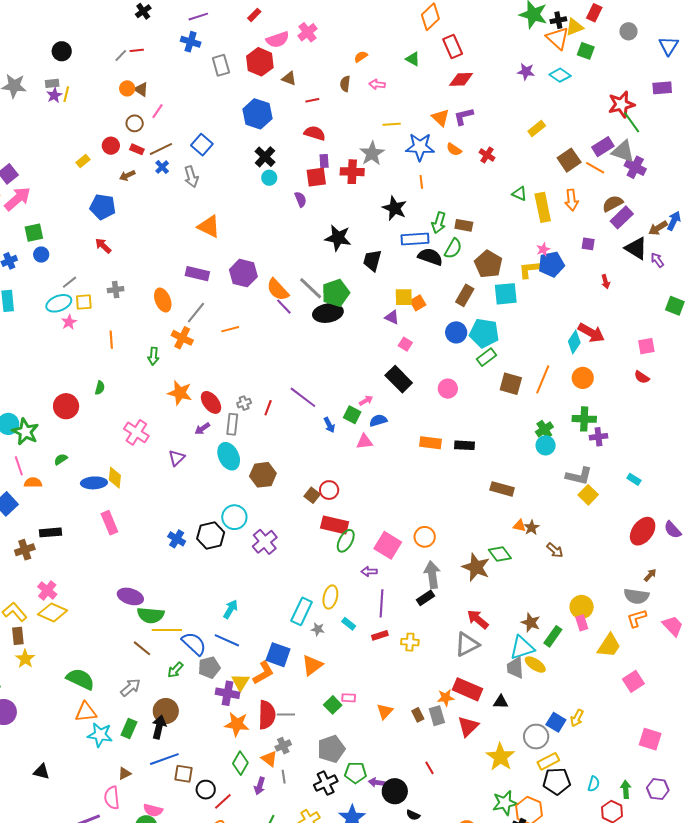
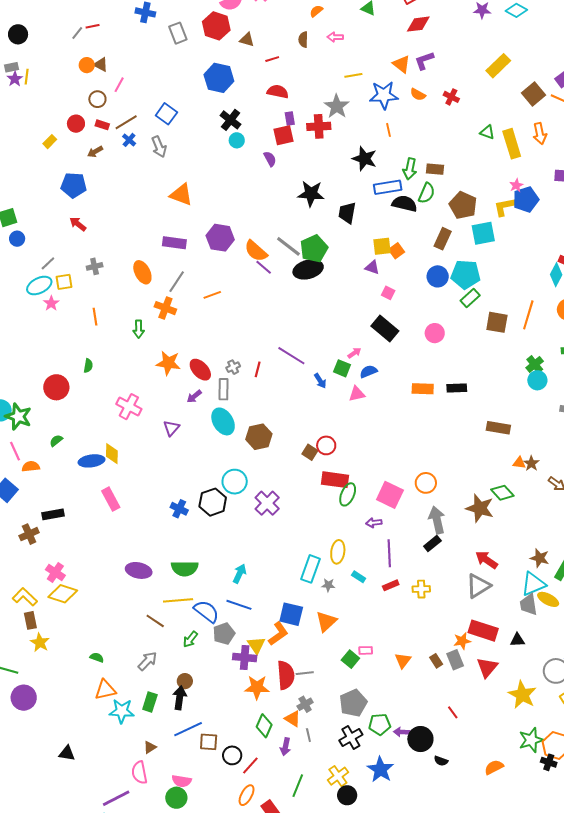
yellow rectangle: (537, 128) -> (498, 66), size x1.4
green semicircle: (151, 615) -> (185, 568), moved
green semicircle: (80, 679) -> (97, 657), size x0.5
brown circle: (166, 711) -> (185, 681), size x0.6

